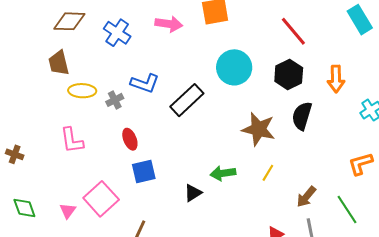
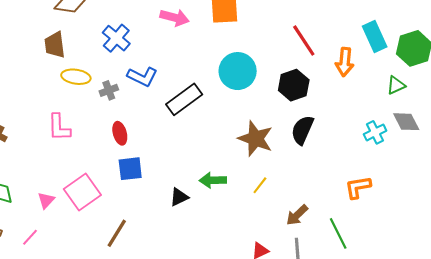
blue cross: (117, 33) -> (116, 38), moved
orange arrow: (336, 79) -> (345, 62), moved

